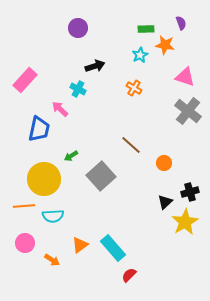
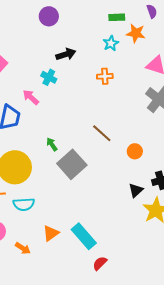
orange cross: (134, 88) -> (105, 76), turned -35
green arrow: (71, 156) -> (52, 144), moved, turned 88

